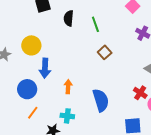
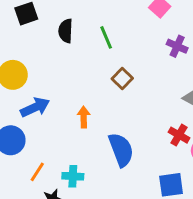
blue arrow: (45, 68) -> (35, 107), turned -114
orange arrow: (68, 87) -> (84, 117), moved
orange line: (33, 113) -> (37, 172), moved

